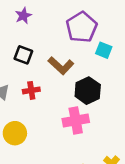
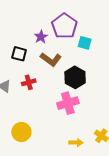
purple star: (23, 16) -> (41, 37), moved
yellow circle: (15, 133) -> (21, 132), moved

